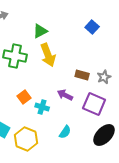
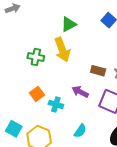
green triangle: (40, 31) -> (69, 24), moved
green cross: (15, 56) -> (36, 57), moved, size x0.7

